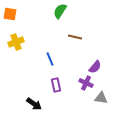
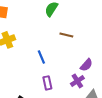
purple cross: (86, 83) -> (77, 81), turned 32

